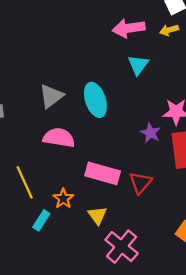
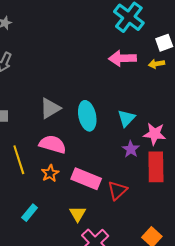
cyan triangle: (138, 65) -> (126, 118), moved
yellow line: (25, 182) -> (19, 160), moved
orange star: (63, 199) -> (50, 173), moved

